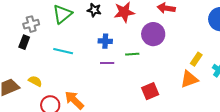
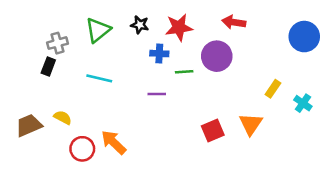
blue cross: (105, 41) -> (159, 54), moved
green line: (132, 54) -> (184, 72), moved
orange triangle: (189, 79) -> (251, 124), moved, turned -36

